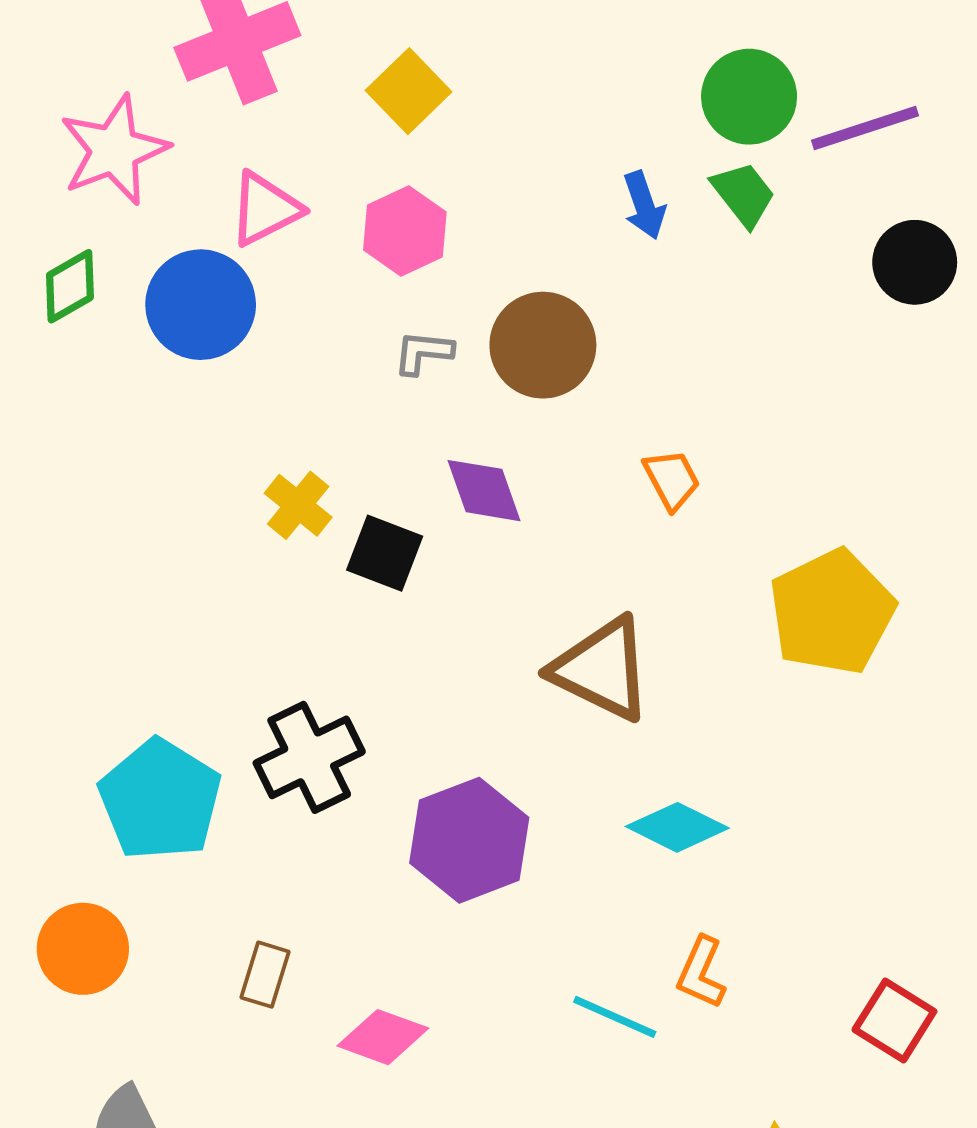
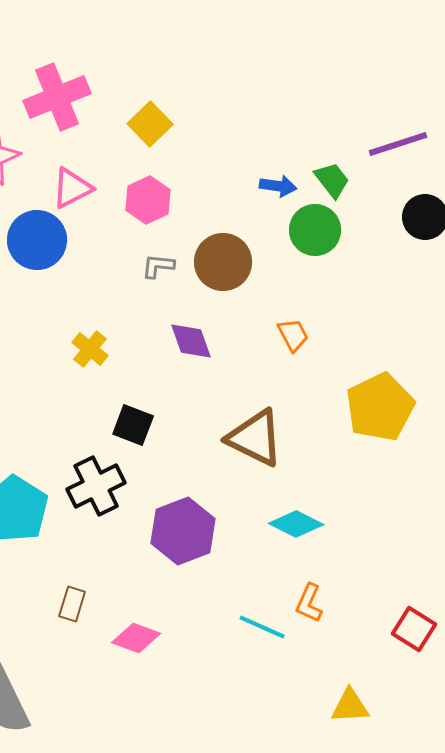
green circle: (749, 97) -> (315, 230), moved
blue arrow: (644, 205) -> (278, 186), turned -63
black square: (385, 553) -> (133, 425), moved

